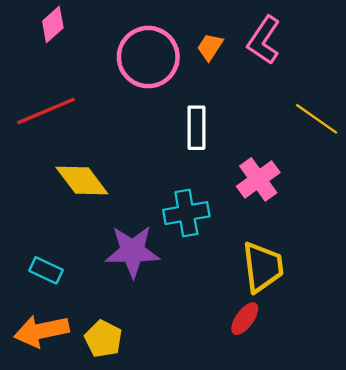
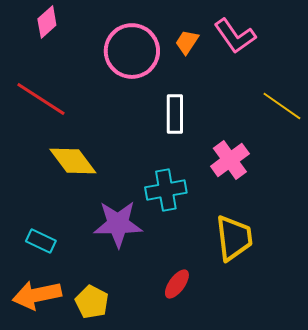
pink L-shape: (264, 40) -> (235, 36), turned -69
red line: (46, 111) -> (41, 99), turned 56
red ellipse: (245, 319) -> (177, 284), moved

